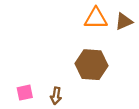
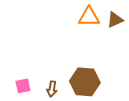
brown hexagon: (92, 65) -> (85, 82), moved

